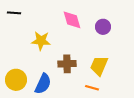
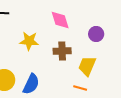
purple circle: (103, 27) -> (96, 34), moved
brown cross: (67, 64) -> (62, 51), moved

